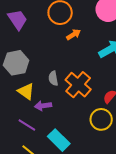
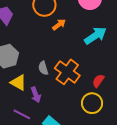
purple arrow: (43, 106) -> (36, 95), turned -98

